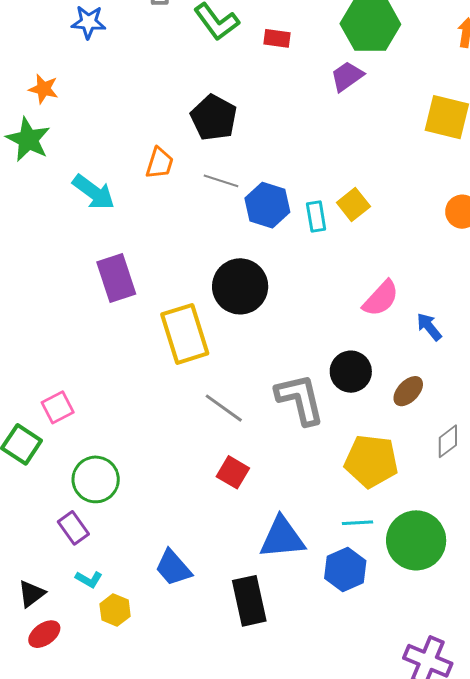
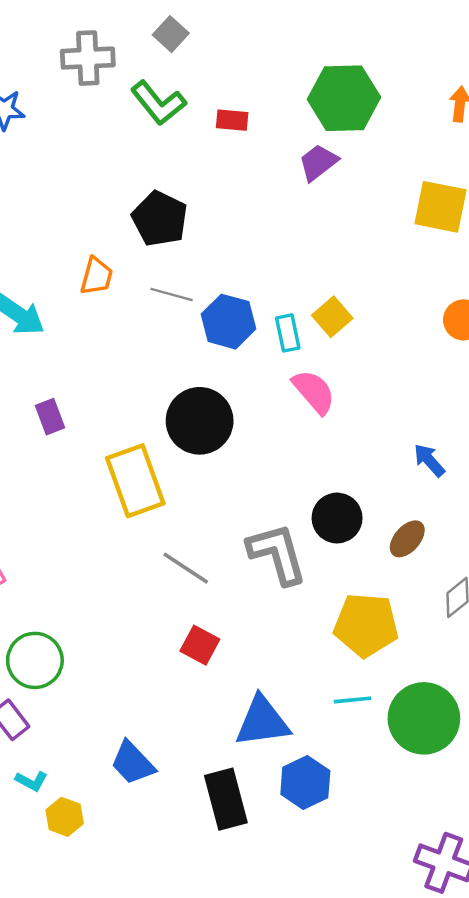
purple rectangle: (116, 278) -> (50, 417), size x0.6
pink semicircle: (381, 298) -> (314, 392), moved, turned -81
blue hexagon: (345, 569) -> (305, 783), moved

